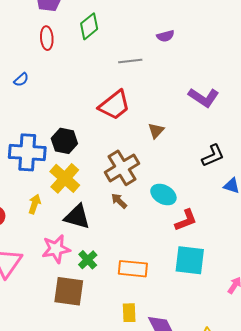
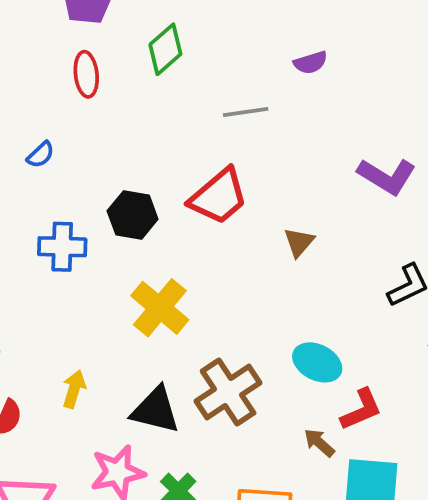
black hexagon: (64, 141) -> (133, 215), moved
blue cross: (27, 152) -> (62, 247), moved, size x0.7
brown cross: (122, 168) -> (228, 392), moved
yellow cross: (65, 178) -> (160, 308), moved
brown arrow: (119, 201) -> (319, 443), moved

